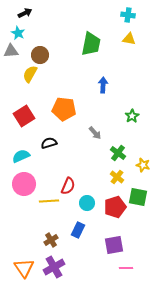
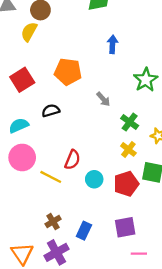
green star: (132, 116) -> (146, 80), size x1.5
yellow line: (49, 201) -> (51, 177), turned 30
blue rectangle: (78, 230) -> (84, 231), moved

